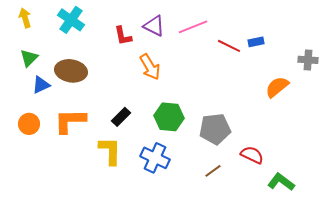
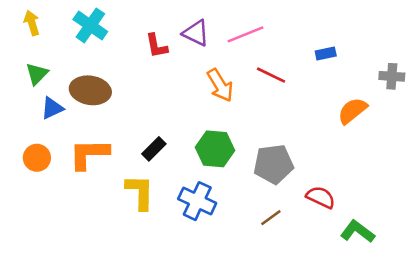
red line: (229, 46) -> (271, 75), moved
orange arrow: (150, 67) -> (220, 85), moved

